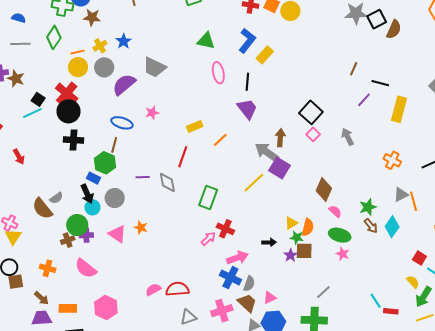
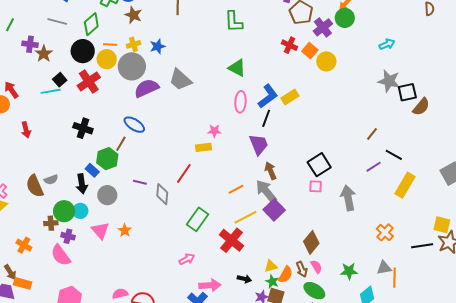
blue L-shape: (247, 41) -> (268, 96), moved
gray circle: (104, 67) -> (132, 66), size x1.4
black circle: (69, 111) -> (83, 51), moved
pink star: (152, 113) -> (214, 131), moved
pink square: (313, 134) -> (316, 186), turned 32
gray arrow: (348, 137) -> (348, 198), size x1.4
brown arrow: (280, 138) -> (271, 171), moved, turned -42
orange line: (220, 140) -> (236, 189), moved
cyan circle: (92, 207) -> (80, 211), moved
brown arrow: (371, 226) -> (302, 269), moved
red cross: (225, 229) -> (232, 240), moved, size x1.4
purple cross: (86, 235) -> (68, 236), moved
orange rectangle: (68, 308) -> (23, 283), moved

